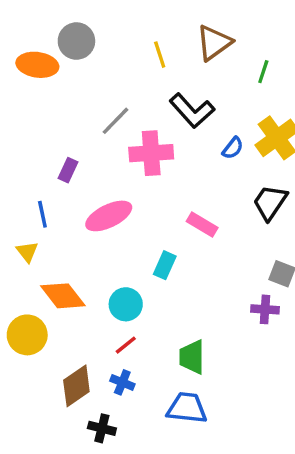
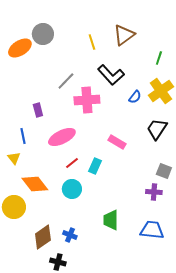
orange ellipse: (37, 65) -> (20, 48), turned -40
green line: (263, 72) -> (159, 58), moved
purple rectangle: (68, 170) -> (38, 110), turned -40
red line: (126, 345) -> (72, 163), moved
blue trapezoid: (187, 408) -> (152, 230), moved

